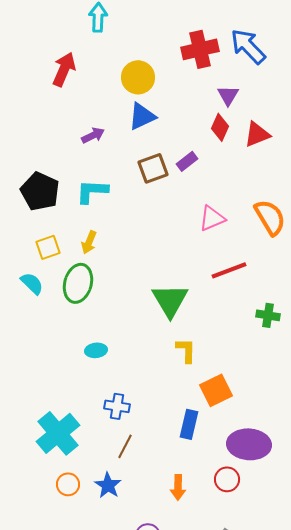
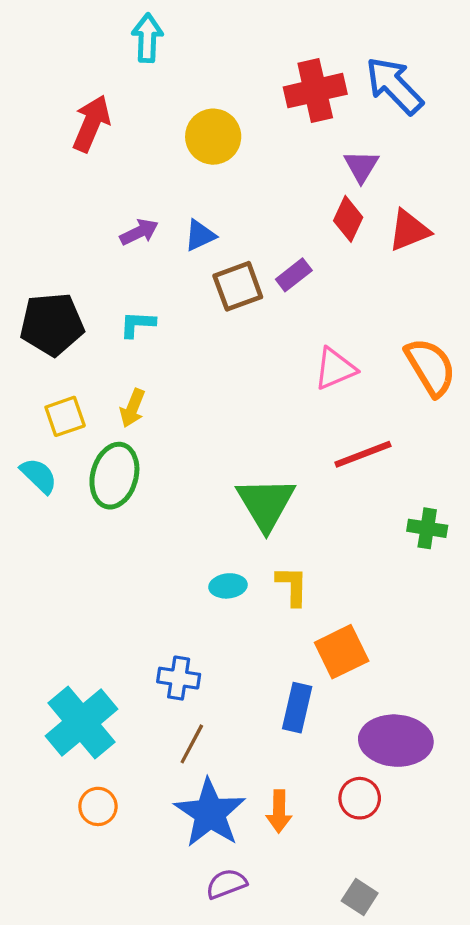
blue triangle: (142, 116) -> (200, 235), moved, size x0.7
black pentagon: (40, 191) -> (52, 324), turned -30
cyan L-shape: (92, 191) -> (137, 324), size x0.7
cyan ellipse: (96, 350) -> (228, 586), moved
blue star: (108, 485) -> (210, 813), moved, size x1.6

